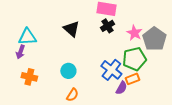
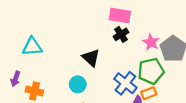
black triangle: (71, 29) -> (91, 58), moved
purple arrow: (20, 52) -> (16, 79), moved

